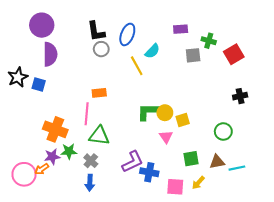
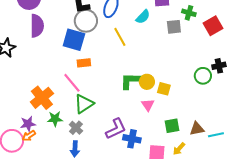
gray circle: (101, 49) -> (86, 21), size x1.5
cyan semicircle: (152, 51) -> (143, 17), moved
blue square: (39, 85) -> (74, 40), moved, size x1.6
pink line: (87, 114) -> (72, 83), turned -45
yellow square: (183, 120) -> (164, 89), turned 32
orange cross: (55, 129) -> (42, 98), turned 30
green circle: (223, 131) -> (203, 76), moved
green triangle: (99, 136) -> (84, 104), turned -40
purple star: (52, 157) -> (28, 124), moved

